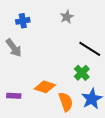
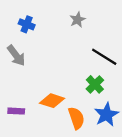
blue cross: (23, 21) -> (27, 24), turned 32

